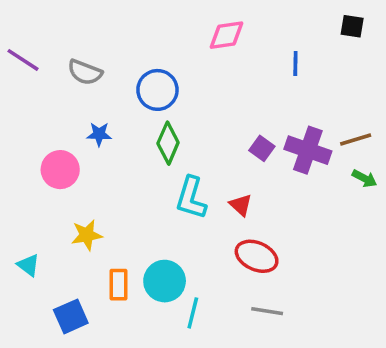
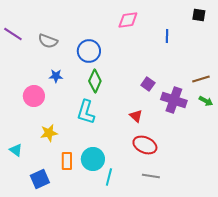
purple cross: (308, 150) -> (174, 100), moved
cyan L-shape: (191, 198) -> (86, 112), moved

